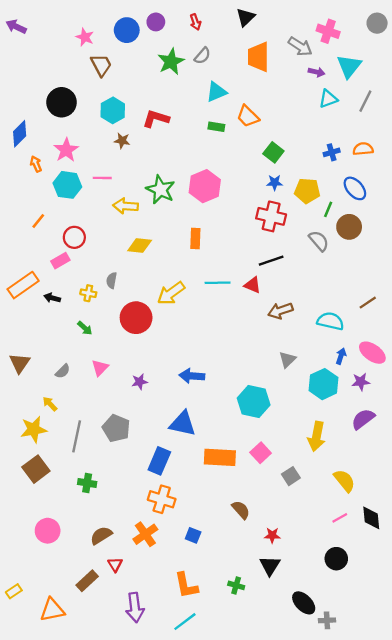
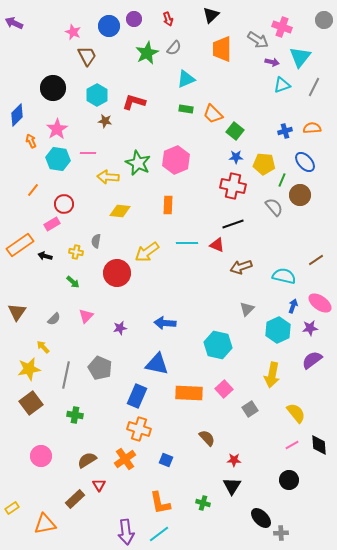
orange trapezoid: (248, 116) -> (213, 114), moved
purple arrow: (135, 608) -> (126, 532), moved

